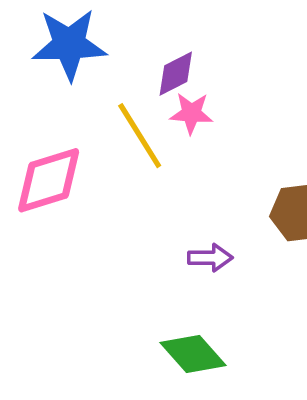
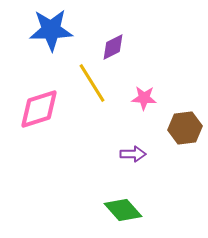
pink star: (191, 113) -> (144, 98), moved

